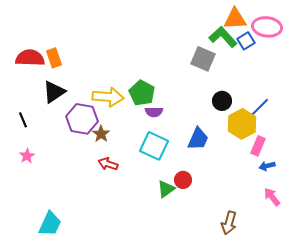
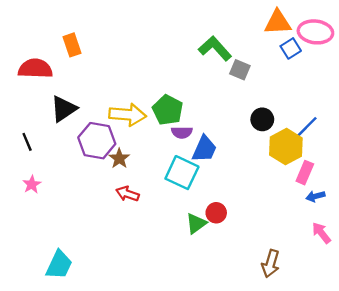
green L-shape: (223, 37) -> (215, 48), moved
orange rectangle: (54, 58) -> (72, 45), moved
gray square: (203, 59) -> (240, 70), size x0.7
blue trapezoid: (198, 139) -> (204, 149), moved

